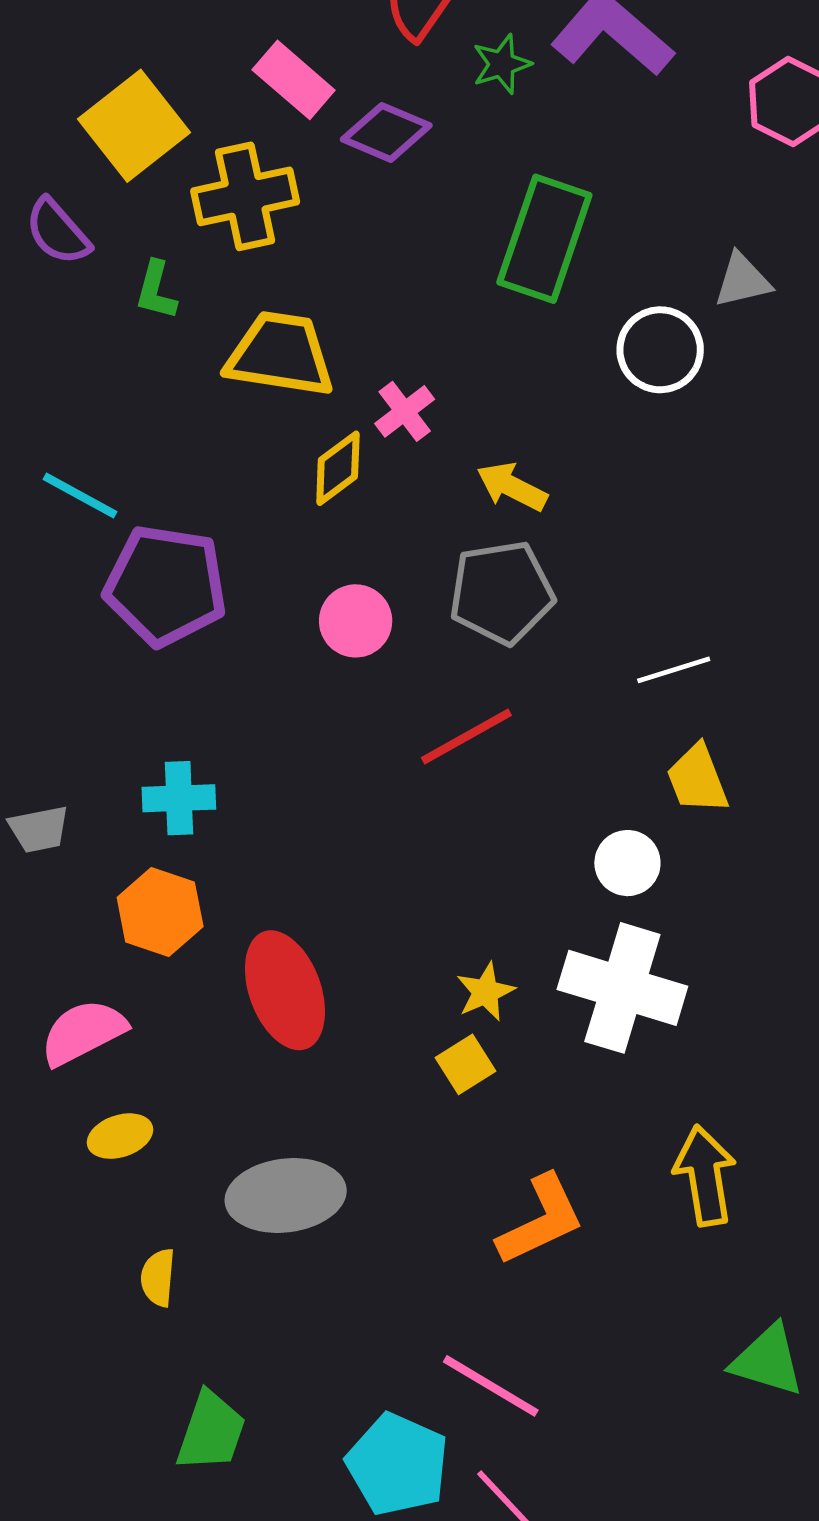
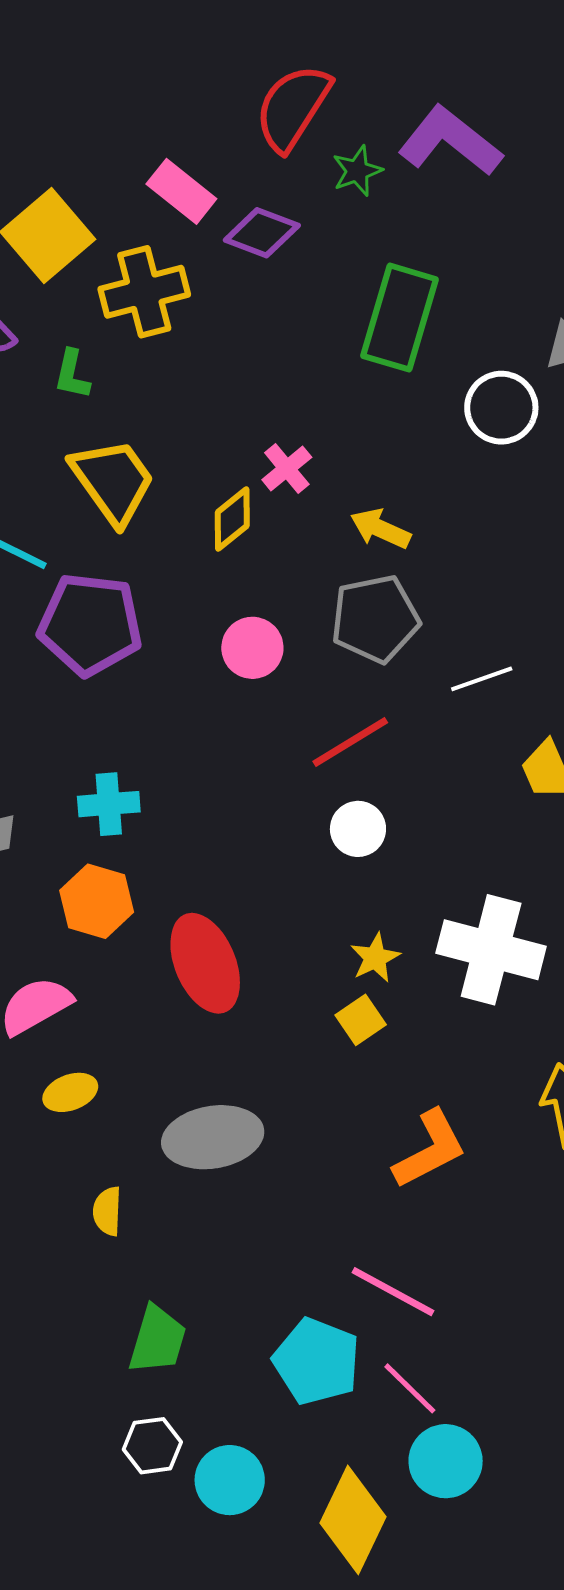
yellow trapezoid: (280, 354) -> (113, 481), moved, turned 48
white line: (674, 670) -> (482, 679), moved
white circle: (627, 863) -> (358, 829), moved

